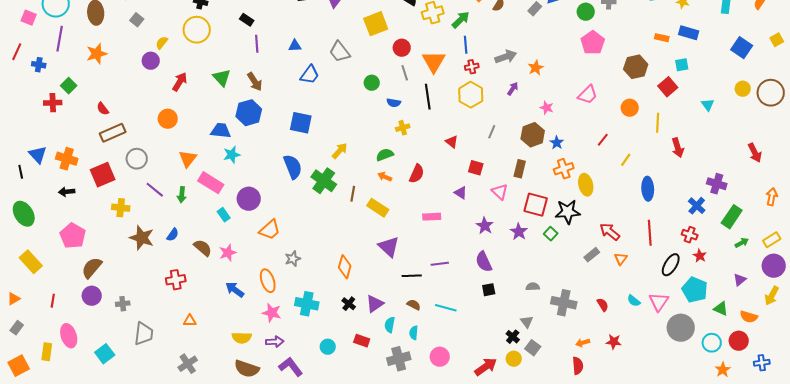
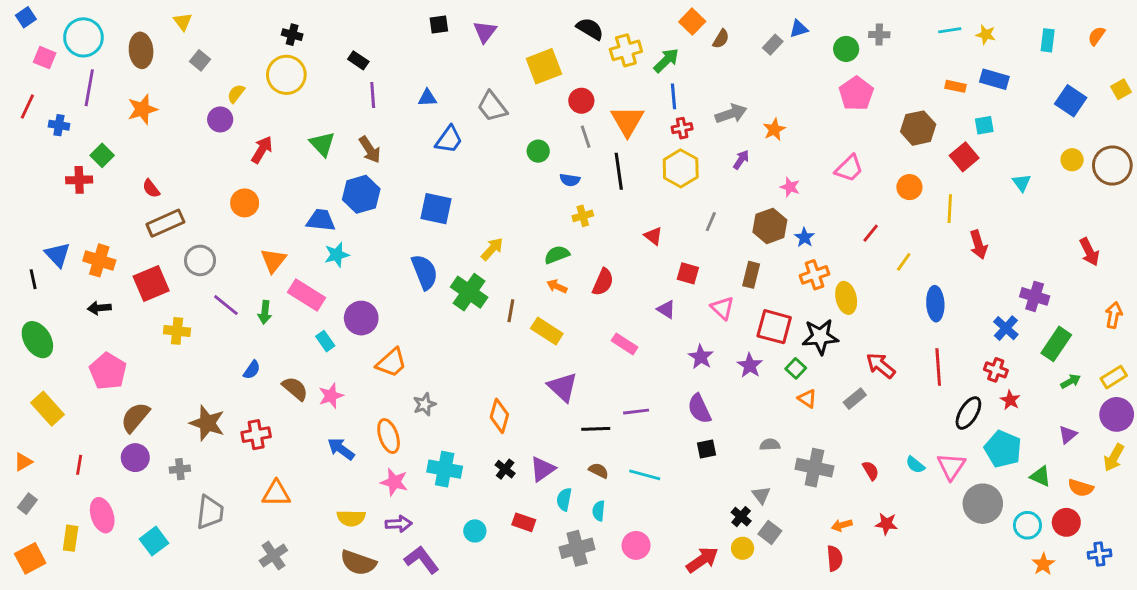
pink rectangle: (432, 217) -> (625, 344), turned 36
brown star: (142, 238) -> (207, 423), moved
orange triangle: (621, 259) -> (807, 399), moved, turned -32
orange triangle: (190, 321) -> (276, 494), size x1.5

